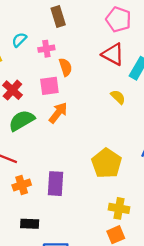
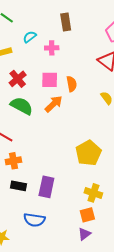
orange semicircle: (65, 67) -> (72, 84), moved
green semicircle: (22, 120) -> (22, 106), turned 50
purple rectangle: (55, 184) -> (46, 187), moved
black rectangle: (30, 224) -> (18, 186), moved

